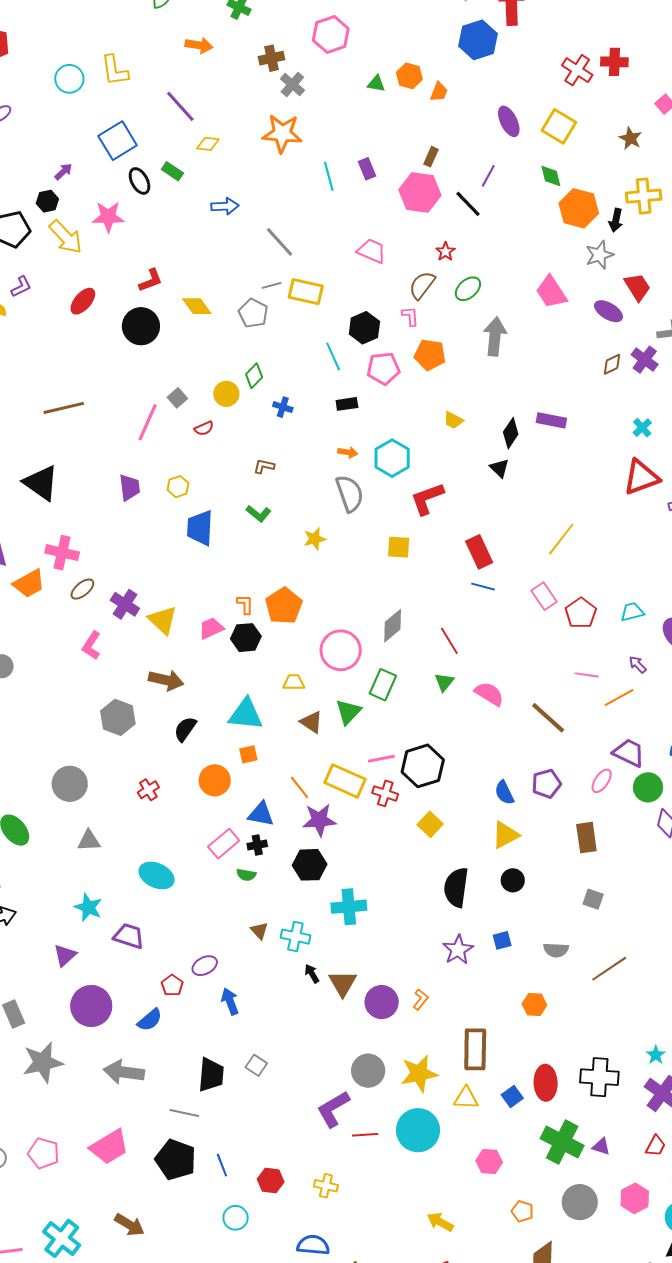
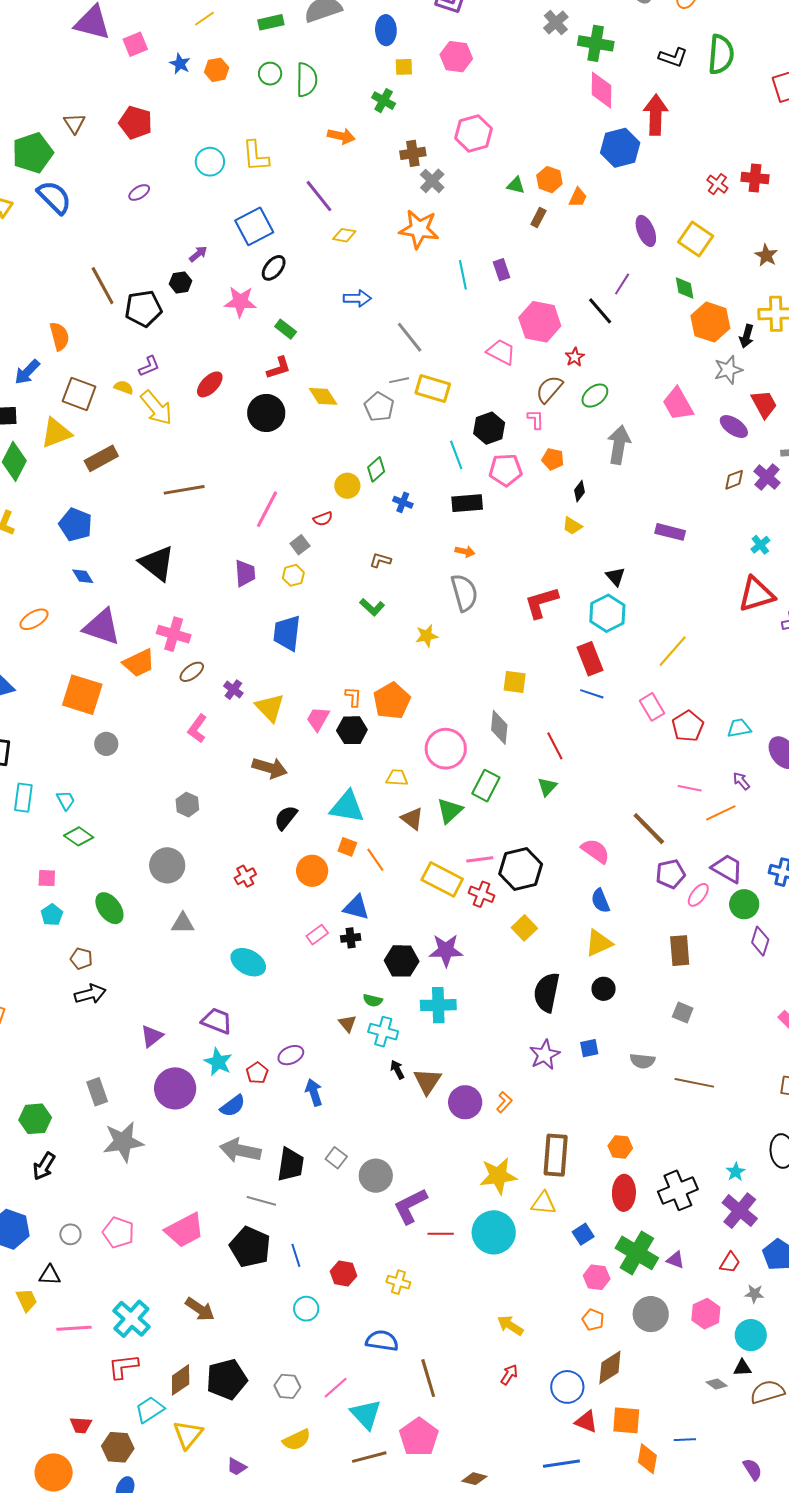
red cross: (577, 70) -> (717, 184), size x0.7
brown rectangle: (431, 157) -> (538, 218), moved
green rectangle: (172, 171) -> (286, 329), moved
black ellipse: (139, 181) -> (274, 268), turned 64
pink hexagon: (420, 193) -> (540, 322), moved
yellow arrow: (66, 237) -> (156, 408), moved
orange pentagon: (430, 355) -> (553, 459), size x0.7
gray square: (177, 398) -> (300, 545), moved
black rectangle: (347, 404) -> (467, 503), size x1.4
black diamond: (511, 433) -> (580, 491), moved, size x0.7
cyan hexagon: (392, 458) -> (607, 613), moved
blue trapezoid: (200, 528) -> (287, 633), moved
yellow square: (399, 547) -> (515, 682), moved
purple cross: (125, 604) -> (233, 690), size x0.7
gray diamond: (393, 626) -> (499, 727), turned -48
pink trapezoid: (211, 628) -> (318, 719), turned -40
pink semicircle: (489, 694) -> (595, 851), moved
gray hexagon: (118, 717) -> (187, 805), moved, size x0.7
orange square: (248, 754) -> (347, 847), turned 30
purple pentagon: (546, 784) -> (671, 874), moved
orange line: (300, 787) -> (375, 860), moved
purple star: (319, 820) -> (446, 950), moved
pink rectangle: (224, 844) -> (317, 935), size x0.7
green semicircle: (246, 875) -> (373, 1000), moved
cyan star: (88, 907) -> (218, 1062), moved
brown line: (609, 969) -> (694, 1083), turned 42
orange hexagon: (534, 1005) -> (620, 1147), moved
gray circle: (368, 1071) -> (376, 1176), moved
gray arrow: (124, 1072) -> (240, 1150), moved
black cross: (599, 1077) -> (678, 1190), turned -30
blue square: (512, 1097) -> (583, 1234), moved
pink hexagon: (489, 1161) -> (597, 1277), moved

